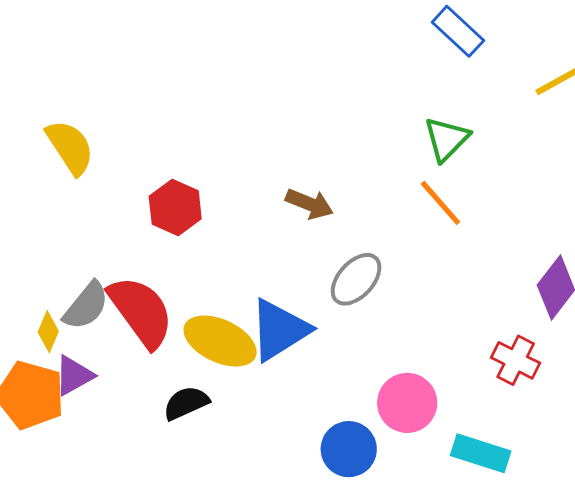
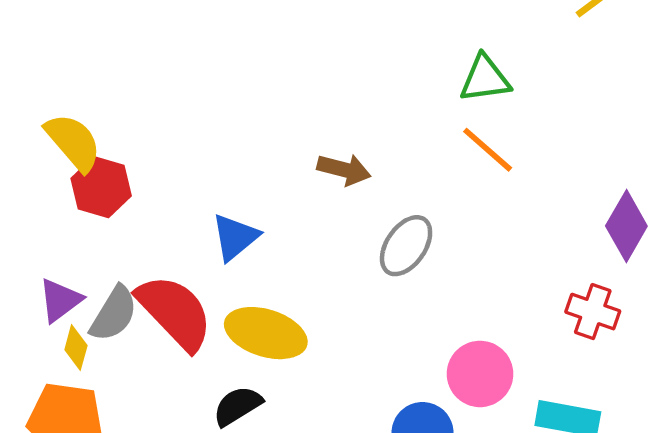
green triangle: (447, 139) -> (485, 79), turned 45
red hexagon: (175, 208) -> (101, 187), moved
blue triangle: (279, 330) -> (235, 237), moved, size x0.7
purple triangle: (74, 375) -> (60, 300), moved

